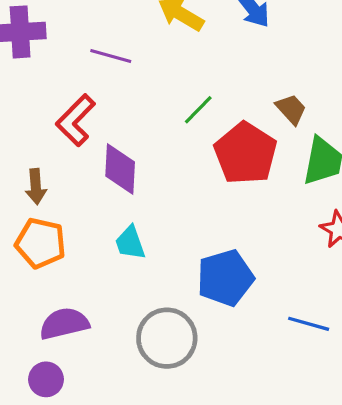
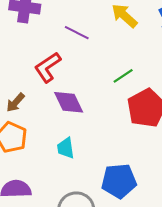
purple diamond: (120, 169) -> (69, 102), turned -40
brown arrow: (36, 187) -> (15, 103), turned 35

